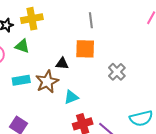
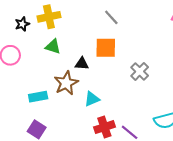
gray line: (91, 20) -> (111, 17), turned -35
green triangle: (22, 46) -> (53, 47), moved
cyan rectangle: (21, 80) -> (38, 97), moved

